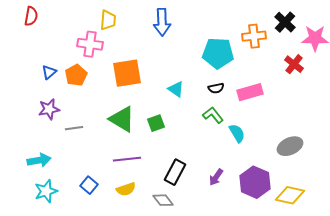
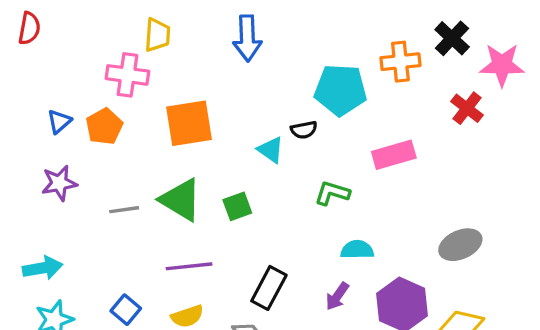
black semicircle: (216, 88) -> (304, 130), moved
green L-shape: (213, 115) -> (332, 193), turned -35
gray line: (74, 128) -> (124, 210), moved
cyan semicircle: (237, 133) -> (357, 250), moved, turned -60

